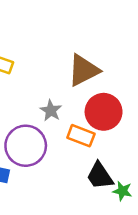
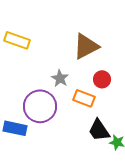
red circle: (104, 112) -> (102, 79), size x0.6

